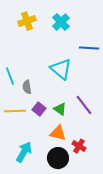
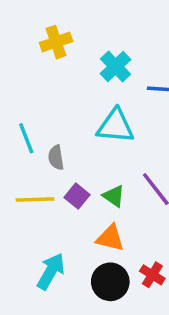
cyan cross: (61, 22) -> (116, 67), moved
cyan triangle: (61, 69) -> (116, 126), turned -35
red cross: (79, 146) -> (152, 275), moved

